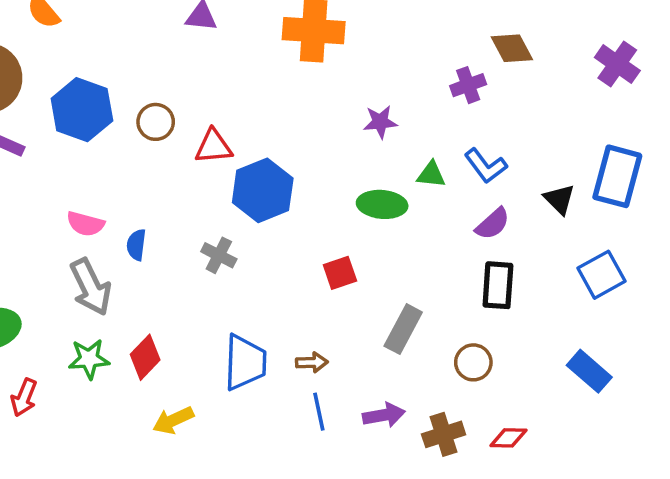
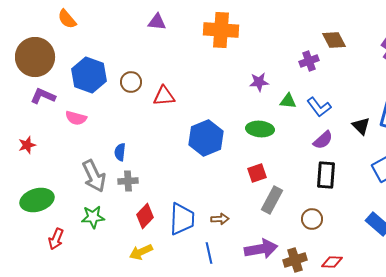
green triangle: (431, 175) -> (288, 101), moved
blue hexagon: (263, 190) -> (206, 138), moved
pink semicircle: (85, 224) -> (76, 118), moved
gray cross: (219, 255) -> (128, 181), moved, turned -30
red square: (340, 273) -> (257, 173), moved
red diamond: (145, 357) -> (145, 216), moved
blue line: (319, 412) -> (209, 253), moved
purple arrow: (384, 415) -> (261, 249), size x1.4

